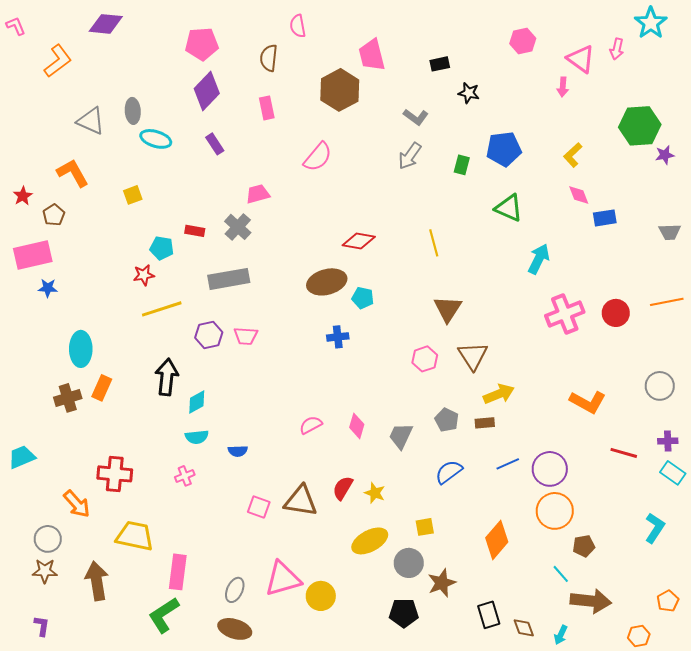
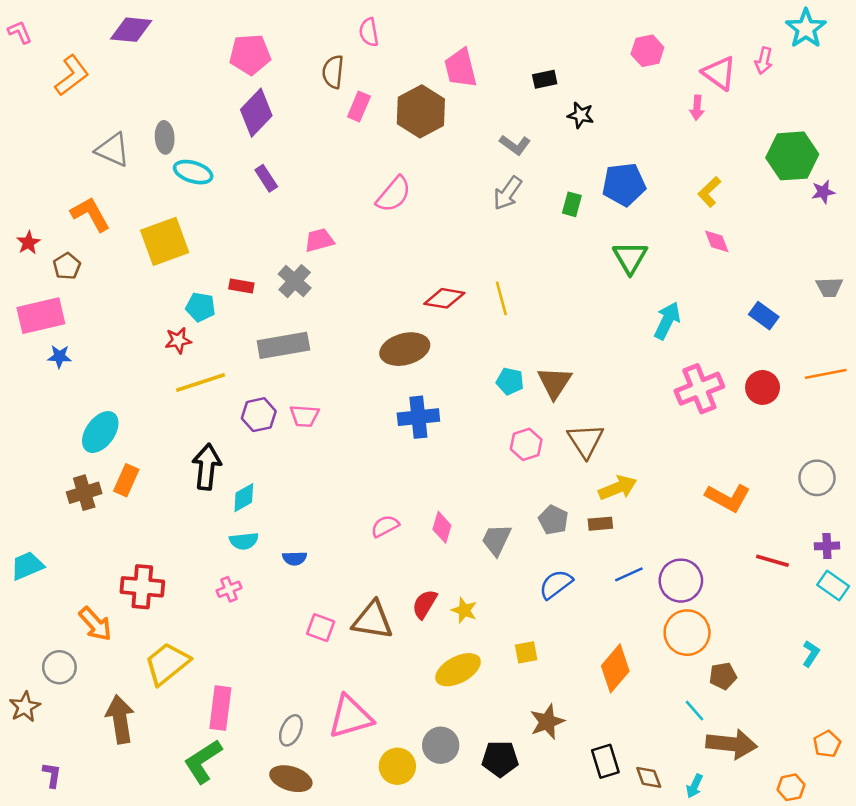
pink rectangle: (267, 108) -> (359, 106), moved, turned 35
yellow square: (133, 195) -> (165, 241), size x2.0
green triangle: (509, 208) -> (630, 257), turned 36
blue rectangle: (605, 218) -> (764, 316), moved, turned 45
yellow line: (434, 243) -> (501, 298), moved
cyan pentagon: (363, 298) -> (510, 381), moved
blue cross: (338, 337) -> (418, 417), size x1.5
cyan ellipse: (81, 349) -> (100, 432), turned 36
cyan L-shape: (655, 528) -> (811, 654), size x0.7
yellow trapezoid: (135, 536) -> (167, 664), turned -51
gray circle: (409, 563) -> (441, 745), moved
brown star: (45, 571) -> (25, 707), moved, turned -30
yellow circle: (321, 596) -> (397, 766), moved

